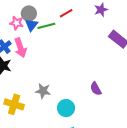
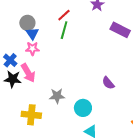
pink star: (17, 23) -> (32, 49), moved
green line: (46, 26) -> (64, 30), moved, turned -48
pink arrow: (20, 48) -> (28, 73), moved

